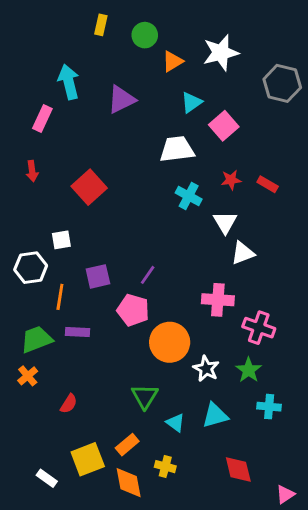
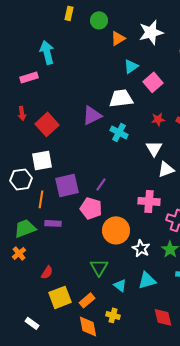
purple triangle: (121, 99) -> (92, 115), moved
pink rectangle: (42, 118) -> (29, 77), turned 48
red square: (89, 187) -> (47, 124), moved
cyan cross: (189, 196) -> (119, 132), moved
white square: (61, 240) -> (42, 160), size x1.5
purple square: (98, 276) -> (67, 185), size x1.4
yellow square: (88, 459) -> (60, 297), moved

